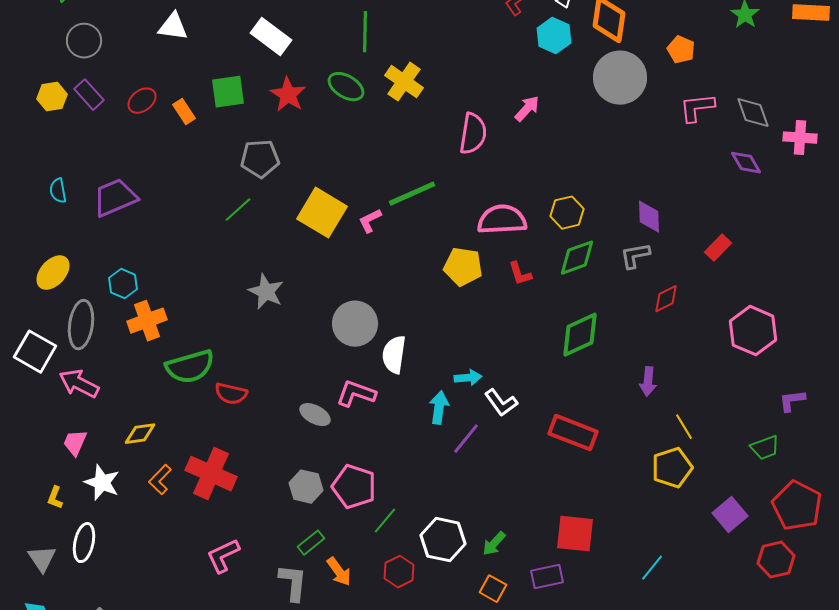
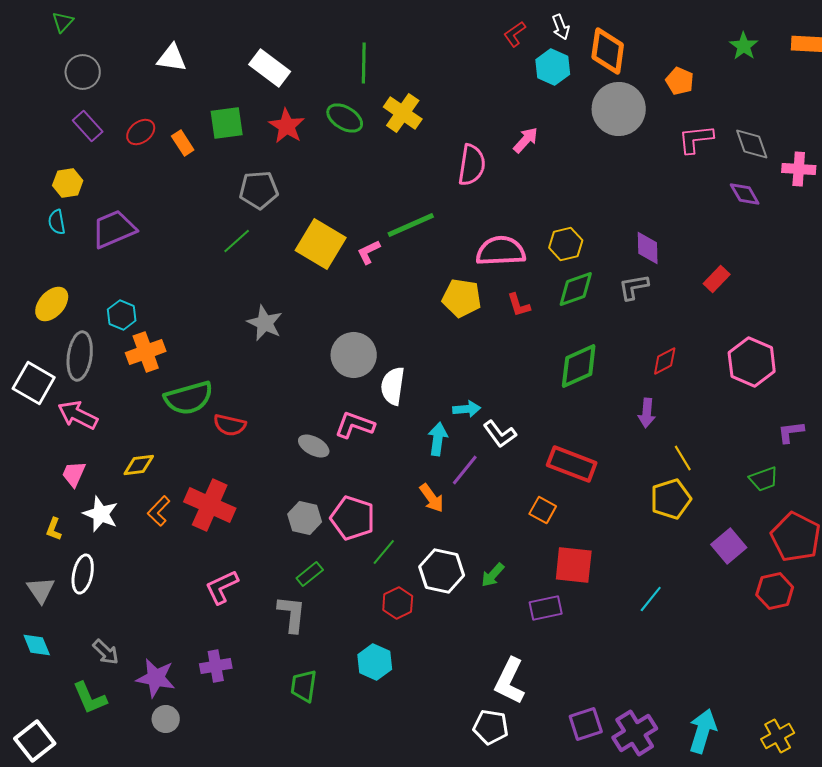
yellow hexagon: (52, 97) -> (68, 183), moved
red diamond: (666, 299) -> (665, 361), moved
orange arrow: (339, 572) -> (432, 498), moved
orange square: (493, 589) -> (543, 510), moved

